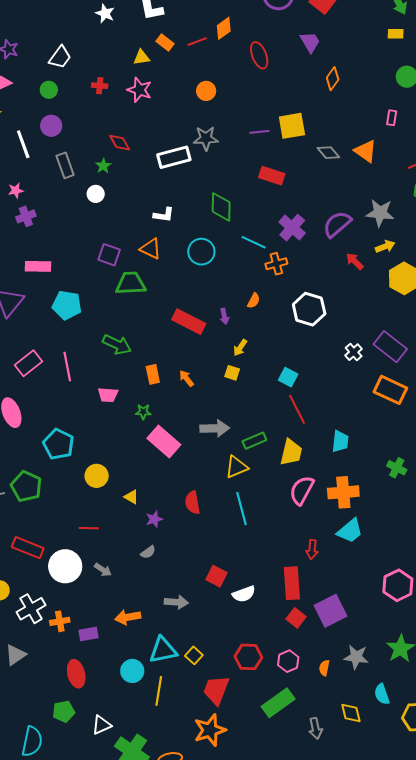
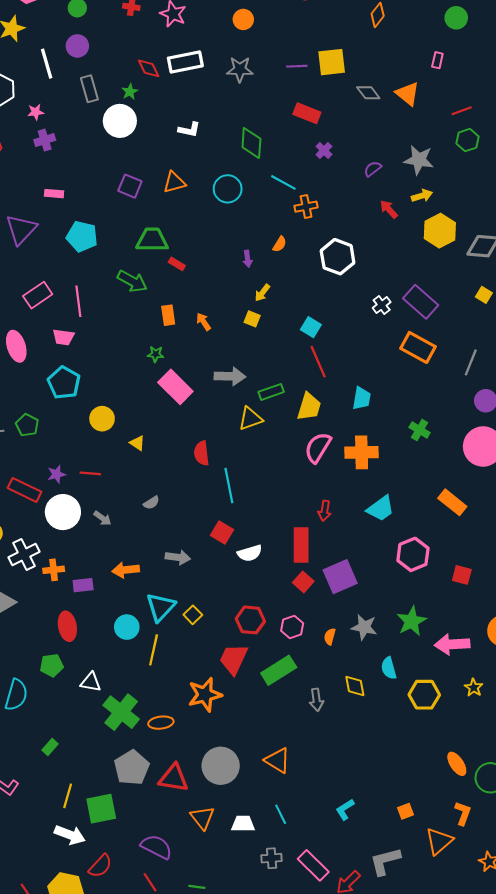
white rectangle: (174, 157) -> (185, 62), moved
white circle: (96, 194) -> (120, 121), size x1.8
white L-shape: (164, 215) -> (189, 130), moved
purple semicircle: (337, 224) -> (373, 169), size x0.6
purple cross: (292, 228) -> (324, 150), moved, size x0.6
orange triangle: (151, 249) -> (174, 182), turned -45
pink rectangle: (38, 266) -> (54, 194), size x0.7
green trapezoid: (131, 283) -> (152, 240), moved
red rectangle: (189, 322) -> (177, 264), moved, size x0.5
pink trapezoid: (108, 395) -> (63, 337), moved
green pentagon: (26, 486) -> (27, 425), size x0.7
cyan line: (242, 509) -> (229, 486), moved
purple star: (154, 519) -> (57, 474), moved
cyan trapezoid: (350, 531) -> (381, 509), moved
cyan triangle: (163, 650) -> (161, 607), turned -40
red trapezoid: (216, 690) -> (234, 659), moved
white triangle: (102, 725) -> (91, 682), turned 30

